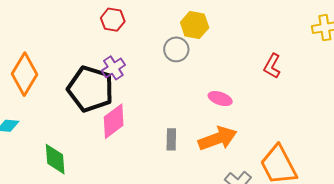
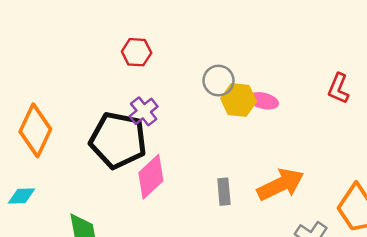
yellow hexagon: (195, 25) -> (239, 100), moved
pink ellipse: (220, 99) -> (263, 101), moved

